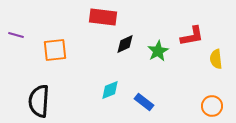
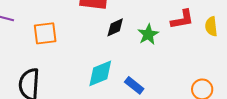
yellow semicircle: (216, 59) -> (211, 26), moved
cyan diamond: (110, 90) -> (100, 73), size x1.4

